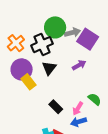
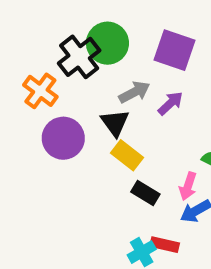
gray arrow: (72, 32) -> (134, 92), moved
black cross: (42, 45) -> (79, 57), moved
yellow rectangle: (29, 82) -> (127, 155), moved

